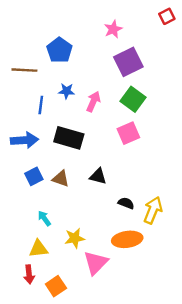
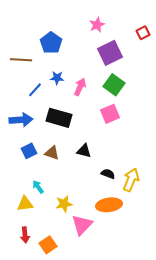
red square: (167, 16) -> (143, 33), moved
blue line: (41, 105) -> (35, 90), turned 35
yellow triangle: (38, 249) -> (25, 204), moved

